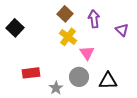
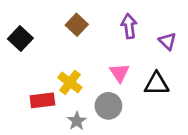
brown square: (65, 14) -> (77, 25), moved
yellow cross: (68, 37) -> (70, 82), moved
black triangle: (108, 81) -> (157, 84), moved

